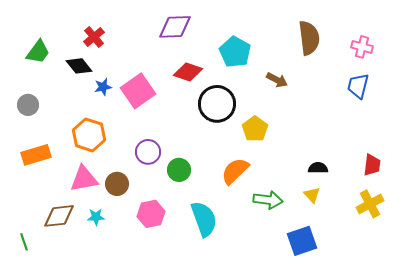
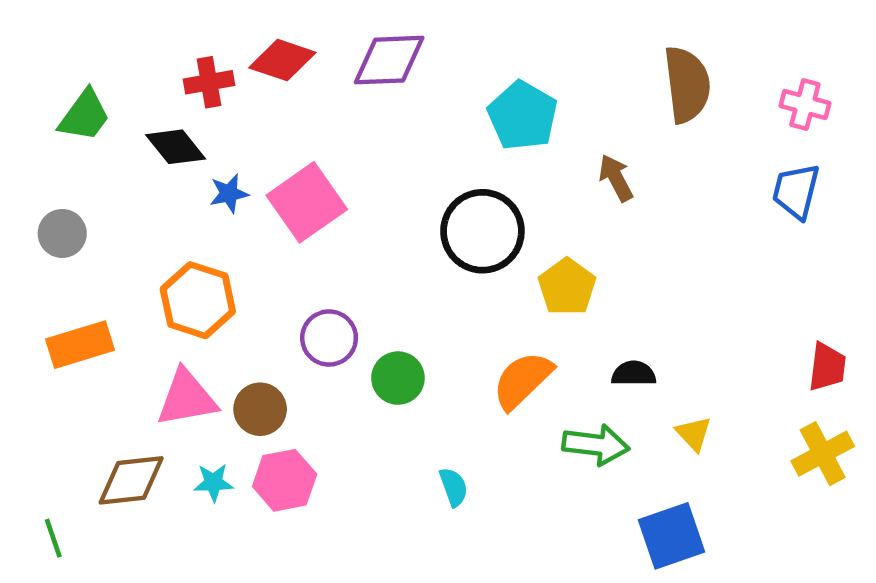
red cross: (94, 37) -> (209, 82), turned 30
red diamond: (188, 72) -> (282, 60), moved
brown arrow: (277, 80) -> (616, 178), turned -145
black semicircle: (318, 168) -> (634, 374), moved
pink hexagon: (151, 214) -> (285, 480), moved
cyan semicircle: (204, 219) -> (454, 487), size x0.5

